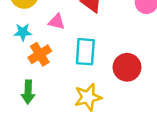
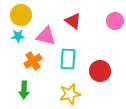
pink triangle: (57, 22) -> (46, 36), size x1.5
cyan star: (23, 32) -> (18, 36), moved

